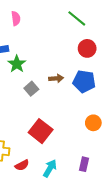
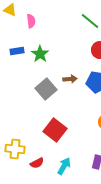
green star: (17, 64) -> (40, 54), moved
gray square: (31, 89) -> (46, 89), size x1.5

